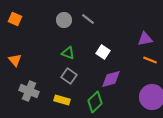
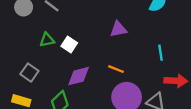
green triangle: (68, 53) -> (47, 40), moved, turned -32
orange line: (150, 60) -> (116, 69), moved

